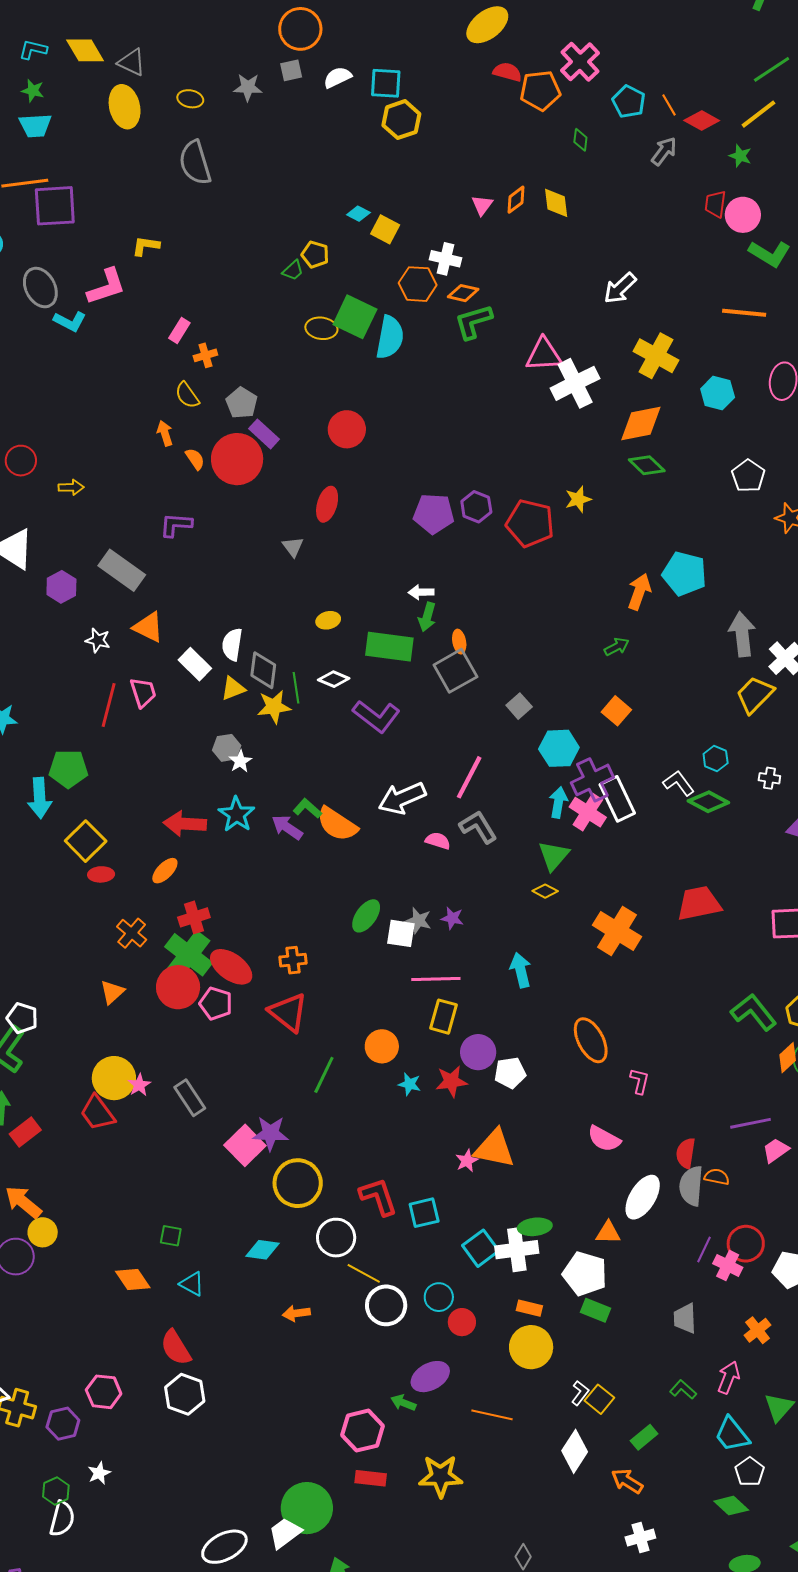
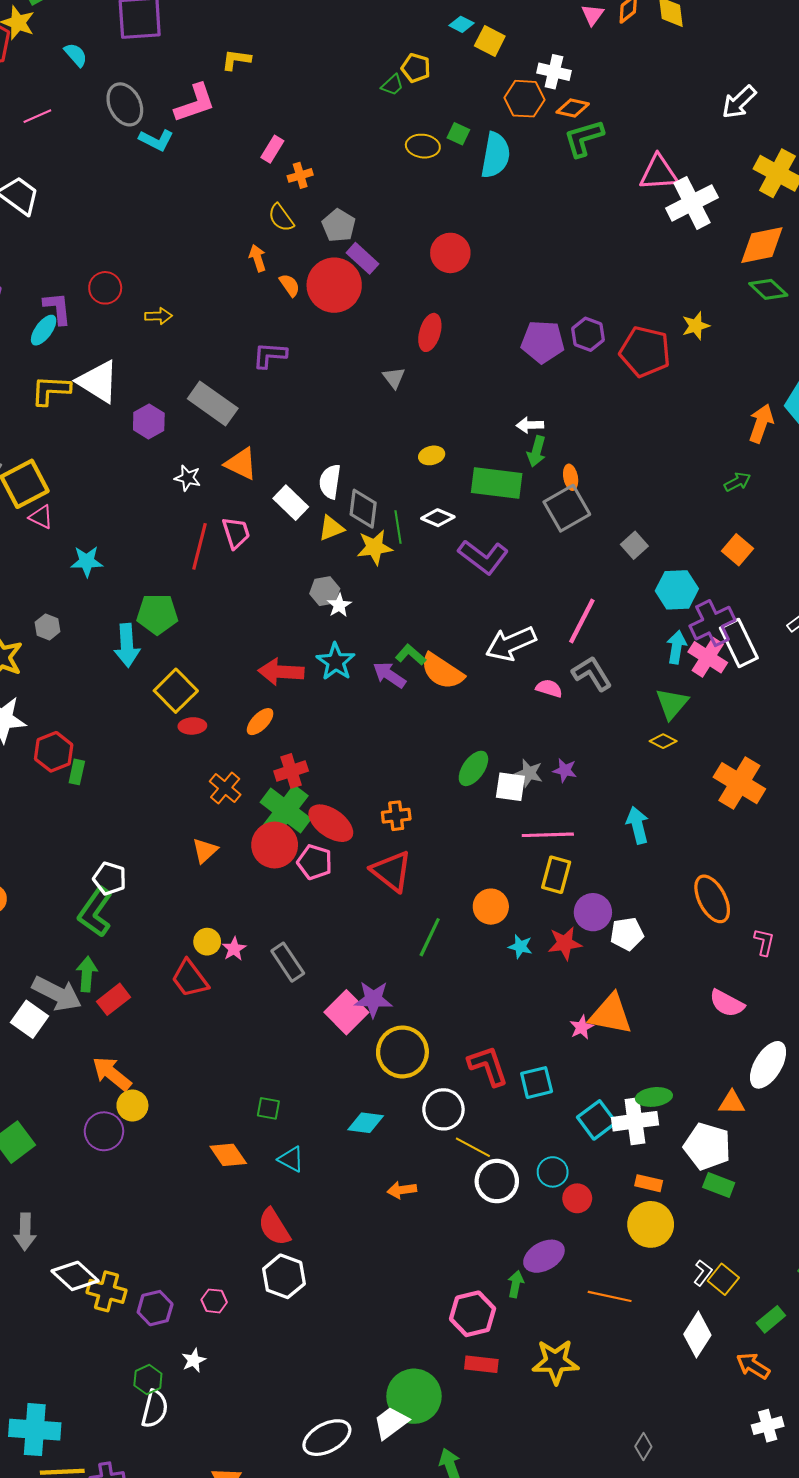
green square: (355, 317) -> (458, 134), size x0.5
yellow circle: (114, 1078) -> (207, 942), size x0.6
pink hexagon: (104, 1392) -> (214, 1301), moved, size x0.7
green arrow: (403, 1403) -> (516, 1284), turned 80

